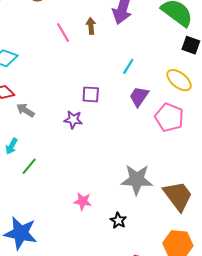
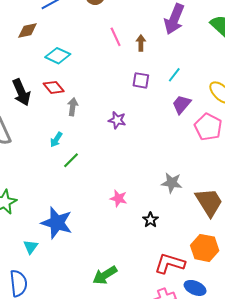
brown arrow: (91, 26) -> (141, 43), moved
purple square: (91, 94) -> (141, 80), moved
gray arrow: (25, 110) -> (73, 107), turned 60
gray star: (137, 180) -> (172, 183), size x0.7

